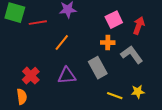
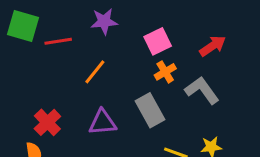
pink square: (114, 20) -> (158, 41), moved
red arrow: (139, 26) -> (213, 46), turned 36
orange cross: (108, 43) -> (165, 72), turned -32

